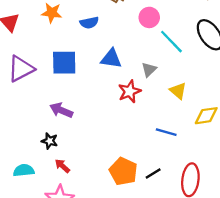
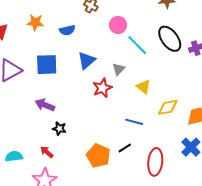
blue triangle: (111, 59) -> (86, 60), turned -48
black star: (50, 141) -> (59, 129), moved
black line: (153, 174) -> (125, 148), moved

